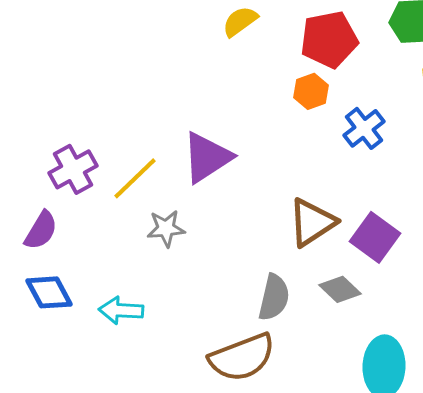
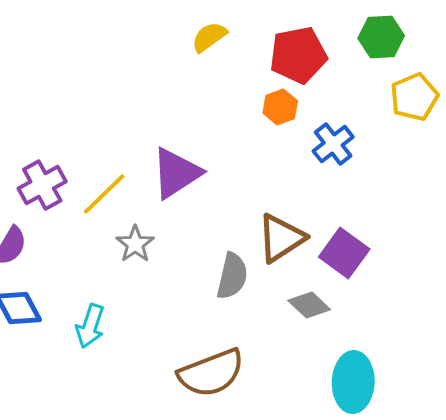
gray star: (166, 228) -> (135, 244), turned -30
gray semicircle: (274, 297) -> (232, 276), moved
cyan arrow: (121, 310) -> (90, 326), turned -75

